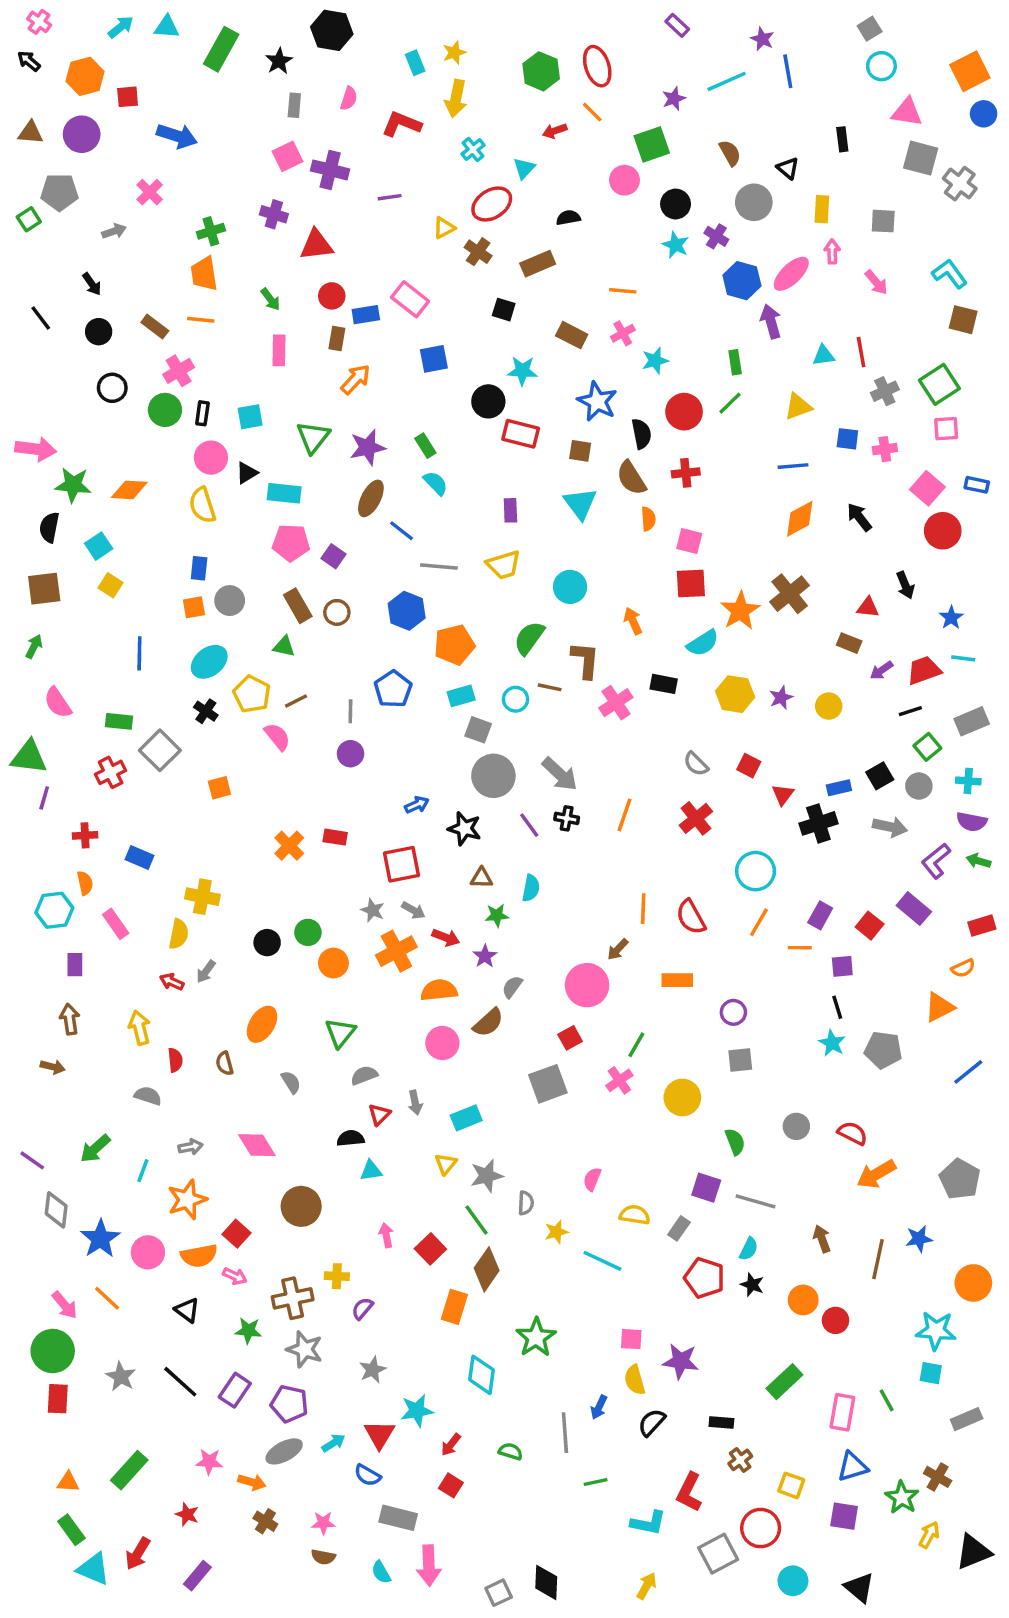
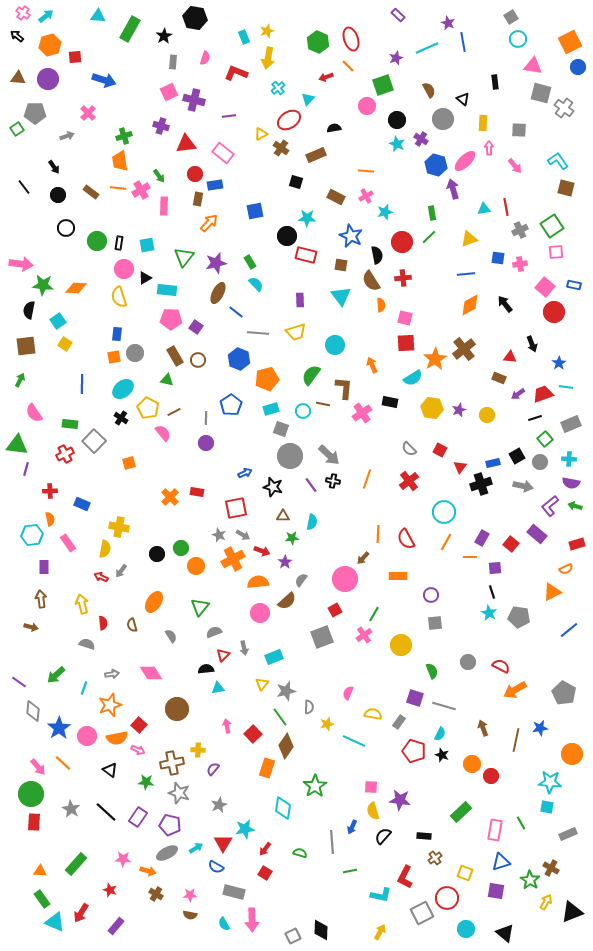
cyan arrow: (121, 27) -> (46, 16), moved
pink rectangle: (410, 299) -> (223, 153), moved
pink cross: (179, 371) -> (141, 190), moved

